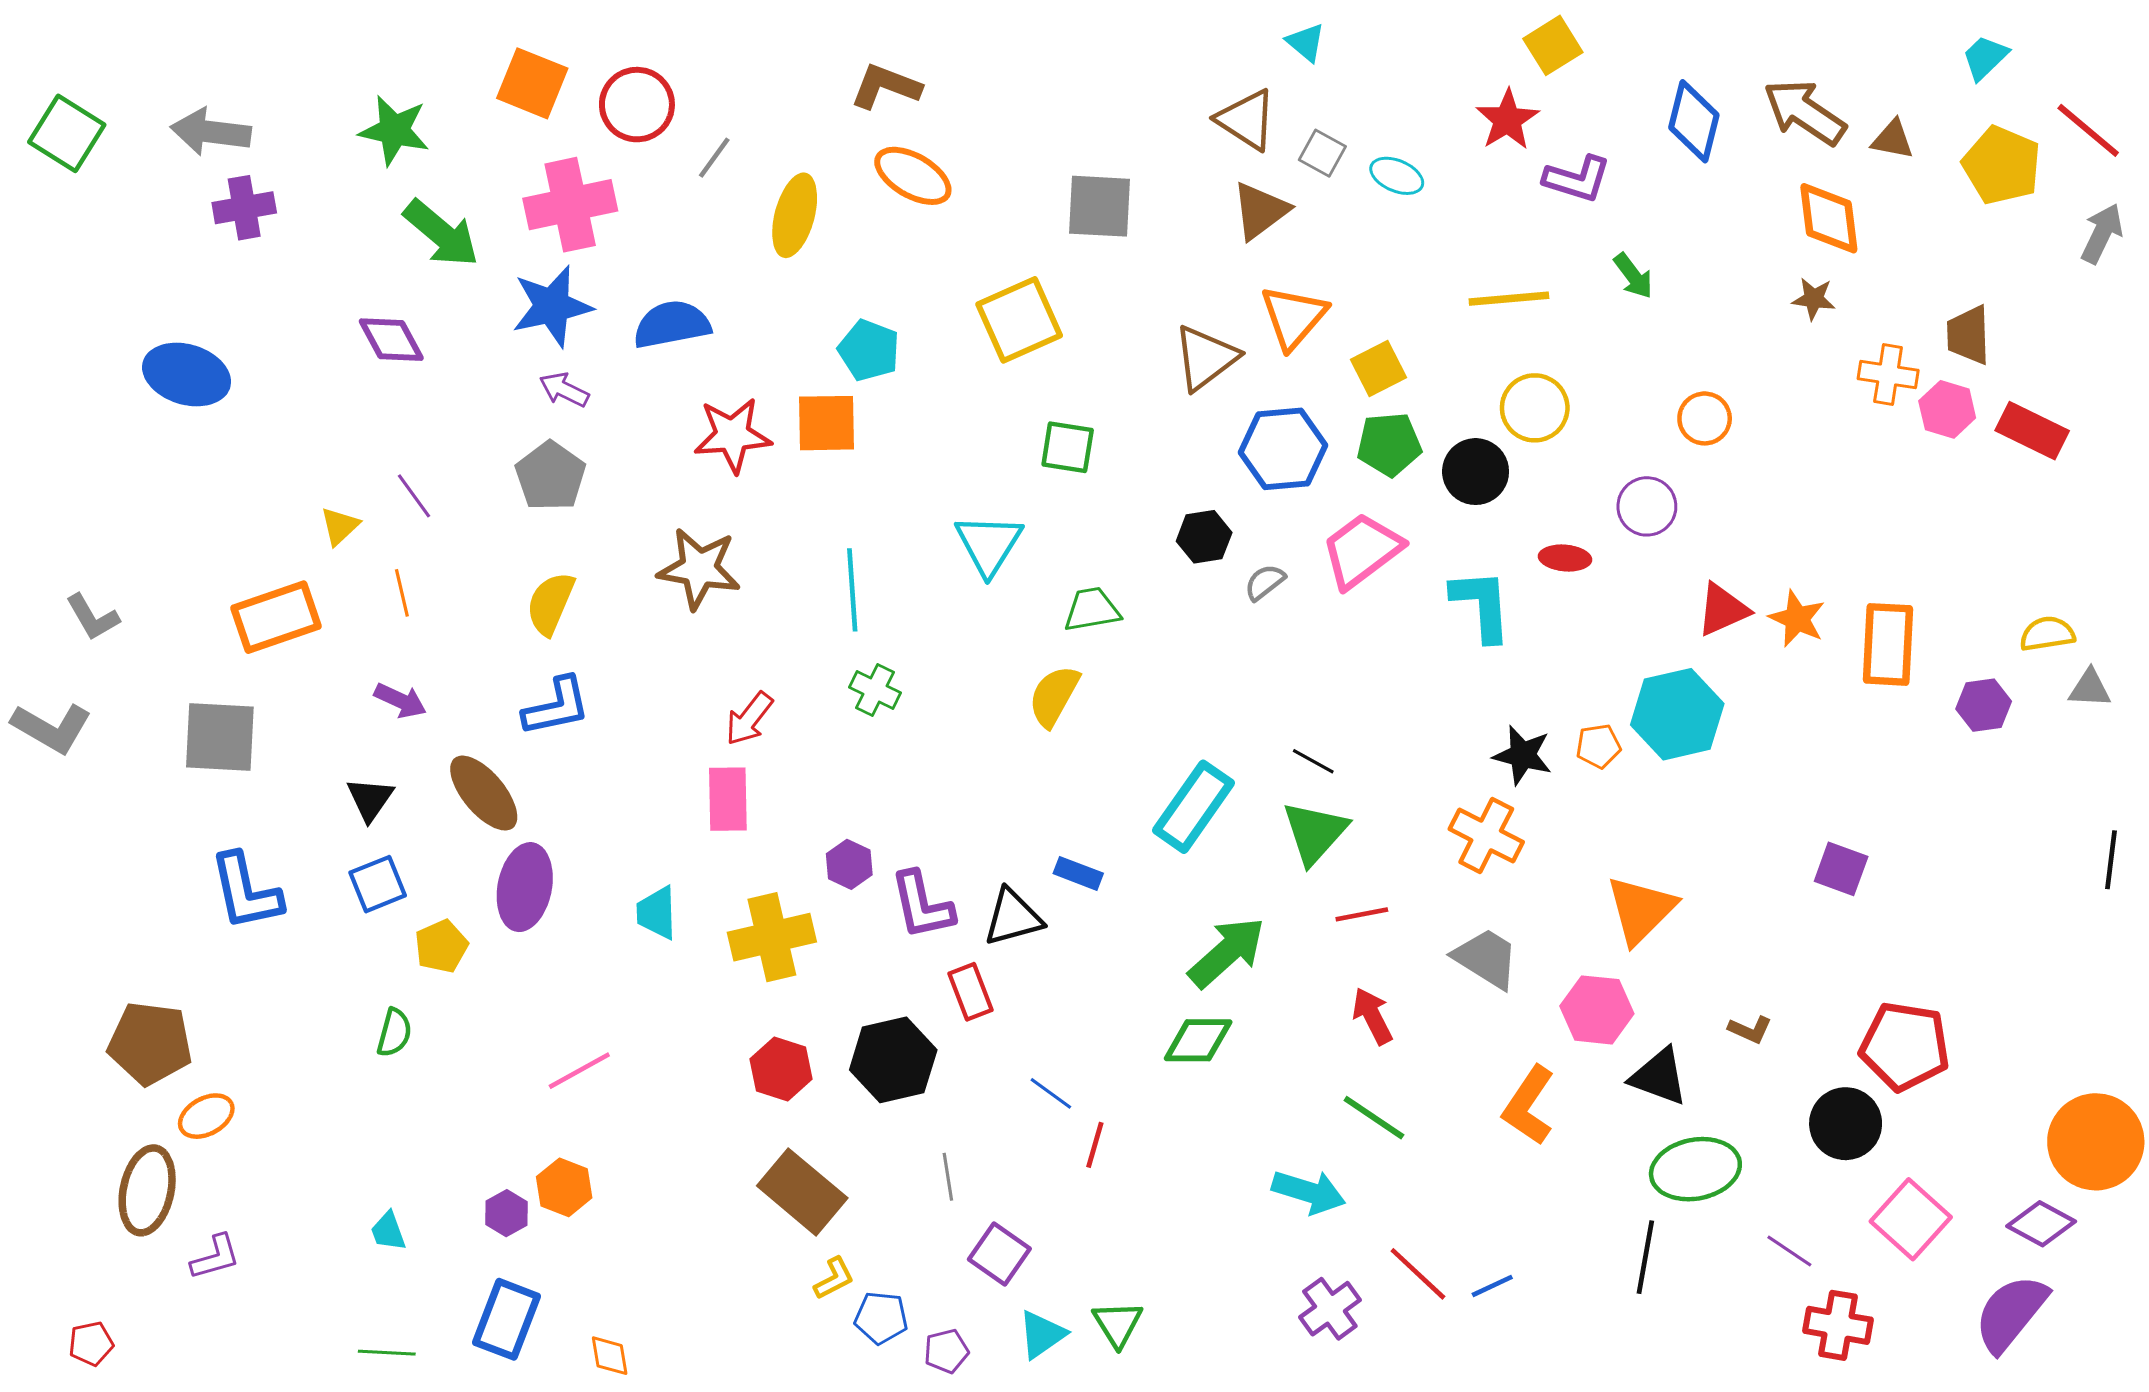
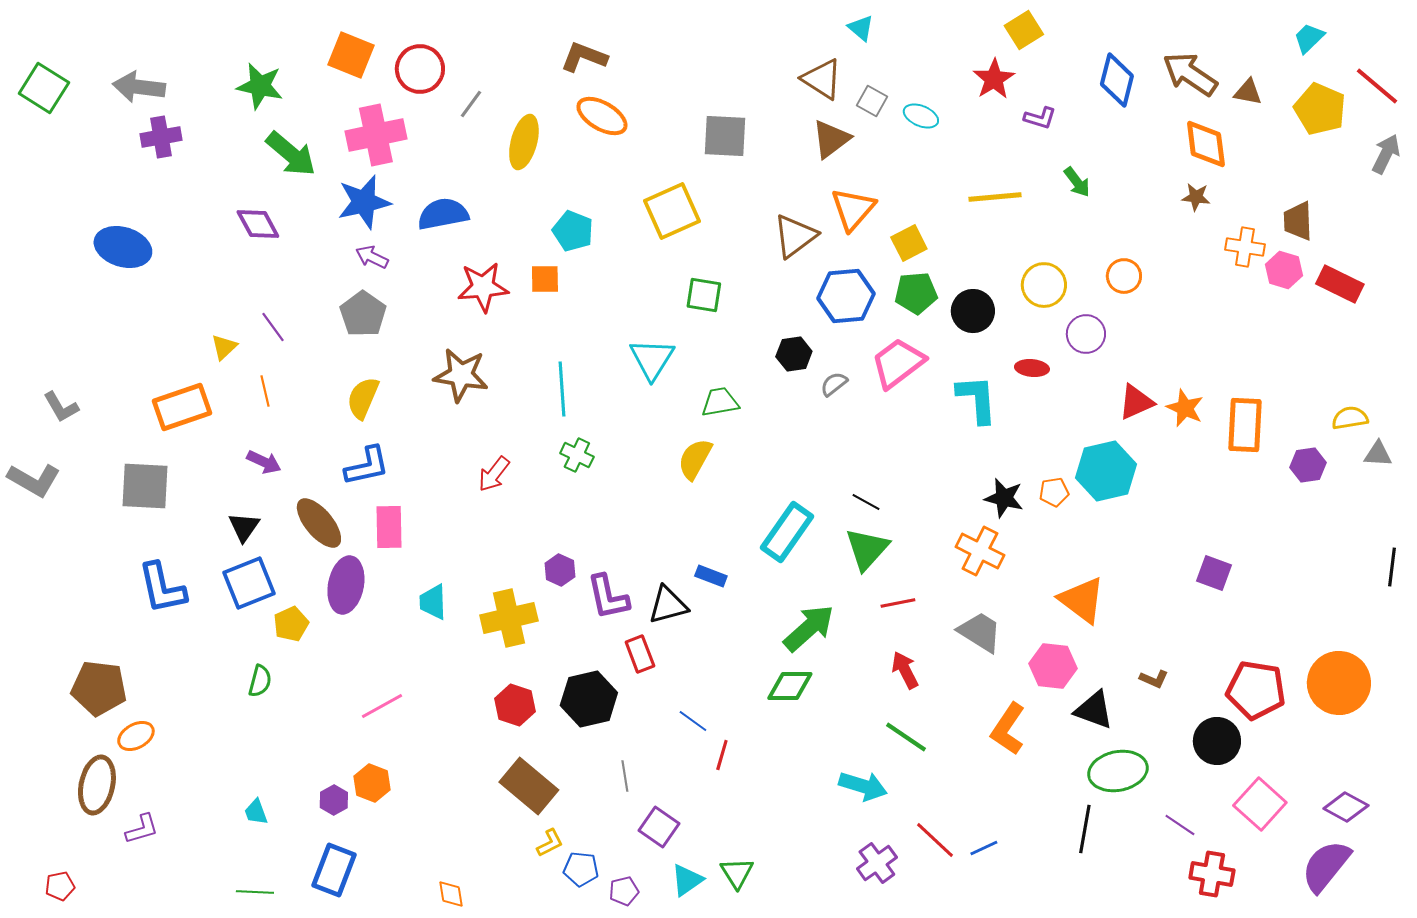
purple L-shape: (1577, 179) -> (1040, 118), size x0.7
yellow circle: (1535, 408) -> (1044, 285), moved
orange square: (826, 423) -> (545, 279), size x0.7
pink rectangle: (728, 799) -> (389, 527), moved
blue square: (378, 884) -> (249, 583), size x1.4
orange triangle: (1641, 910) -> (1082, 600), turned -38
orange circle: (2096, 1142) -> (1339, 683), moved
orange diamond: (610, 1356) -> (451, 894), moved

